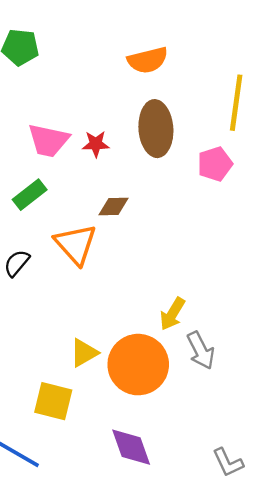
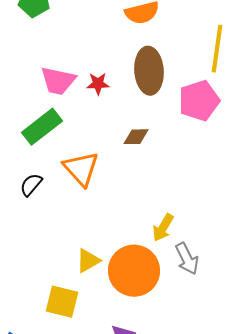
pink pentagon: (215, 164) -> (199, 101), size x1.4
green rectangle: (30, 195) -> (42, 127), size x1.4
brown diamond: (113, 206) -> (136, 137), moved

